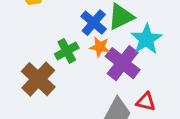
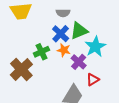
purple cross: (123, 63) -> (79, 62), size x0.7
red triangle: (146, 102) -> (93, 80), moved, turned -48

